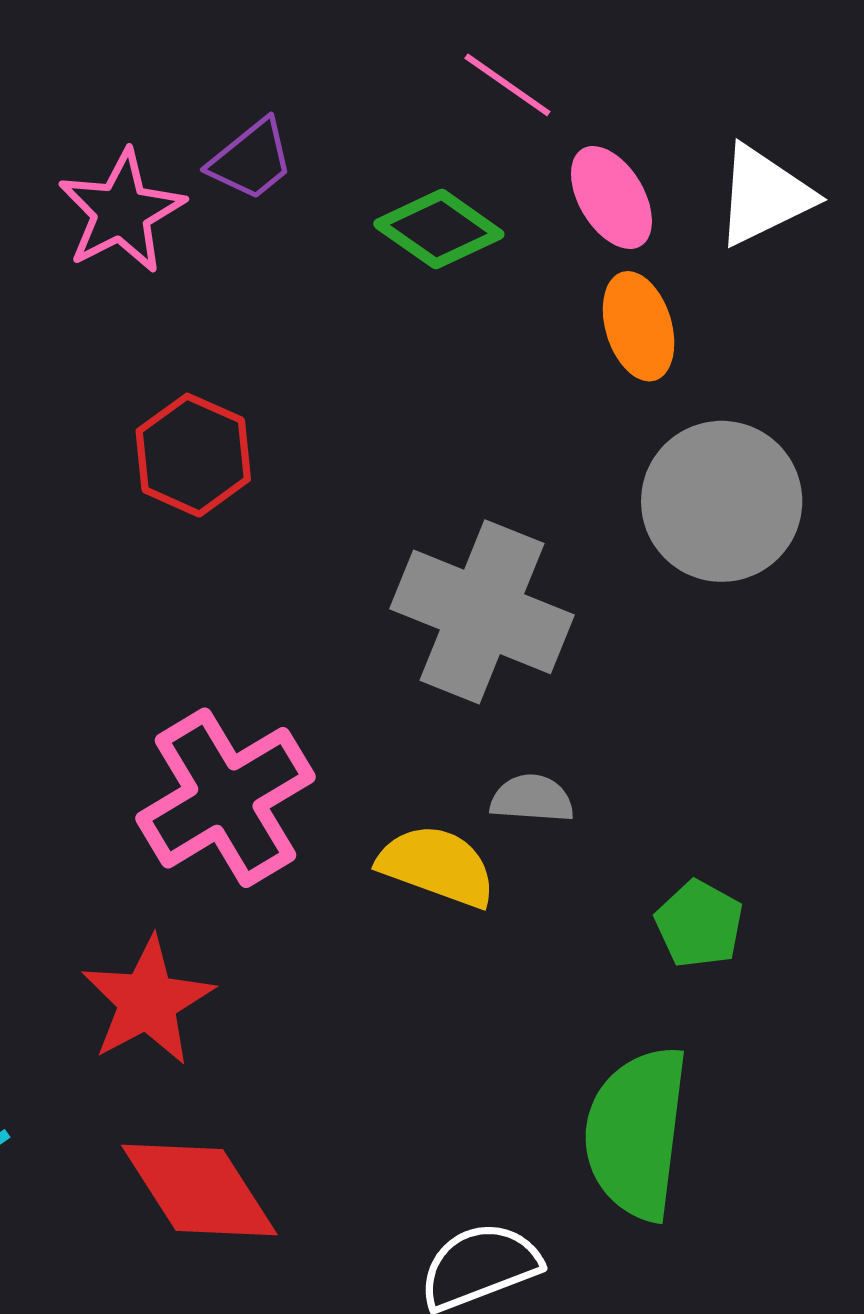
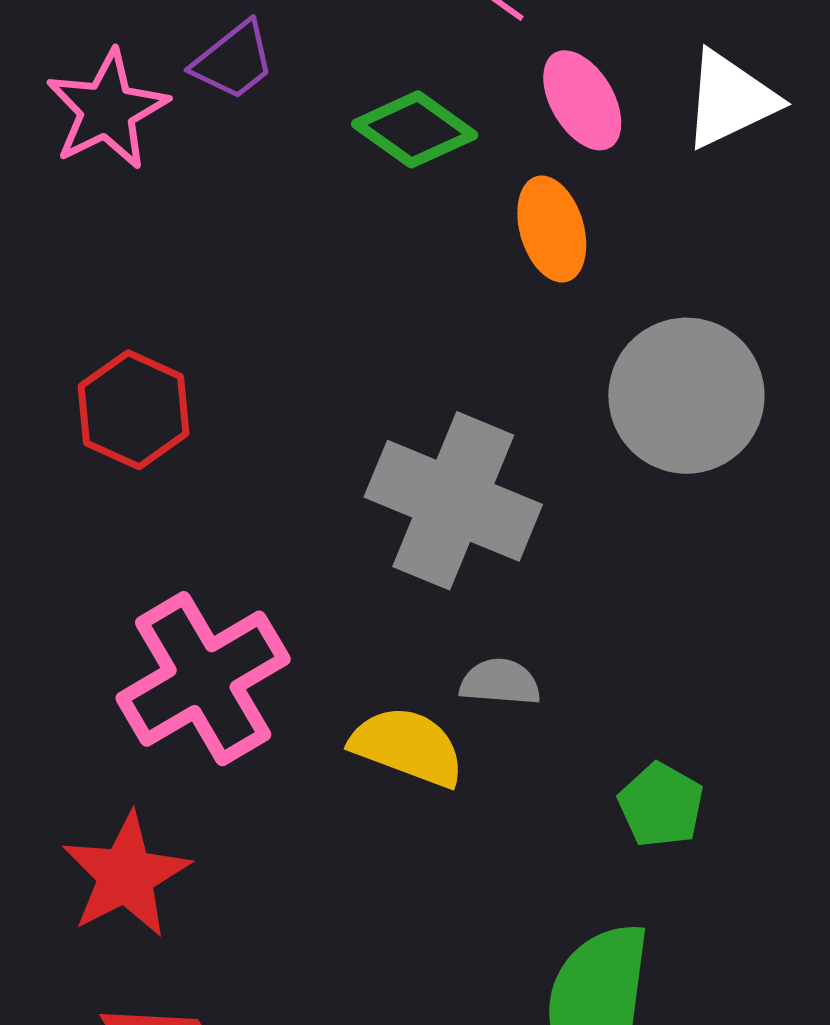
orange ellipse: (639, 326) -> (552, 229), moved
red hexagon: (193, 455) -> (134, 410), moved

